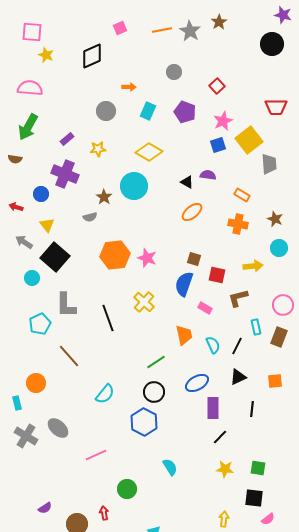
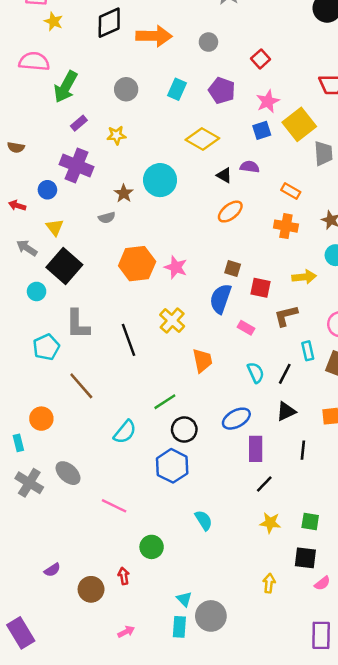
orange arrow: (129, 87) -> (154, 36), moved, size x2.0
green arrow: (28, 127) -> (66, 87), moved
yellow diamond: (149, 152) -> (202, 139), moved
orange trapezoid: (184, 335) -> (202, 360), moved
green line: (156, 362) -> (165, 402), moved
pink line: (96, 455) -> (114, 506), turned 50

